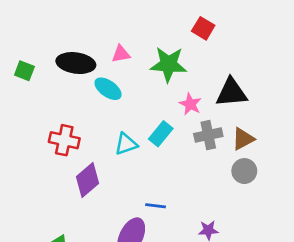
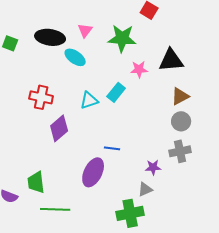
pink triangle: (121, 54) -> (85, 30), turned -42
pink star: (190, 104) -> (139, 69), turned -30
gray cross: (208, 135) -> (180, 151), moved

